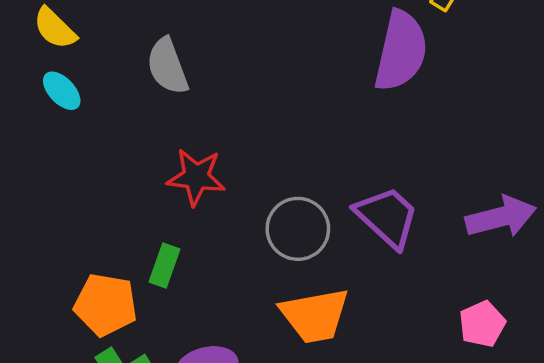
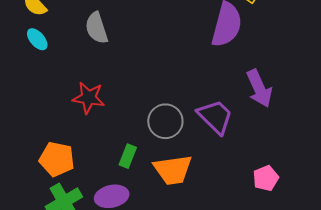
red star: (196, 177) -> (89, 98), moved
purple arrow: (501, 217) -> (259, 88), moved, turned 78
green rectangle: (165, 266) -> (128, 156), moved

